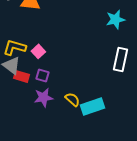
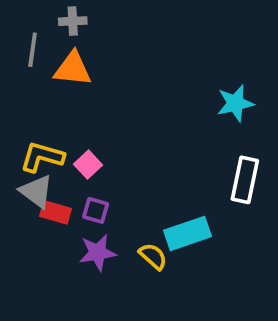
cyan rectangle: (92, 106) -> (187, 233), moved

